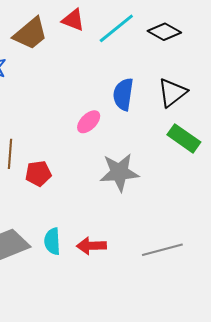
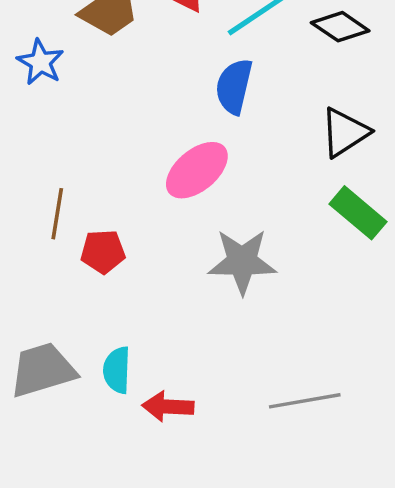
blue semicircle: (123, 94) -> (234, 86), moved
pink ellipse: (89, 122) -> (197, 170), size x1.5
red arrow: (91, 246) -> (168, 407), moved

